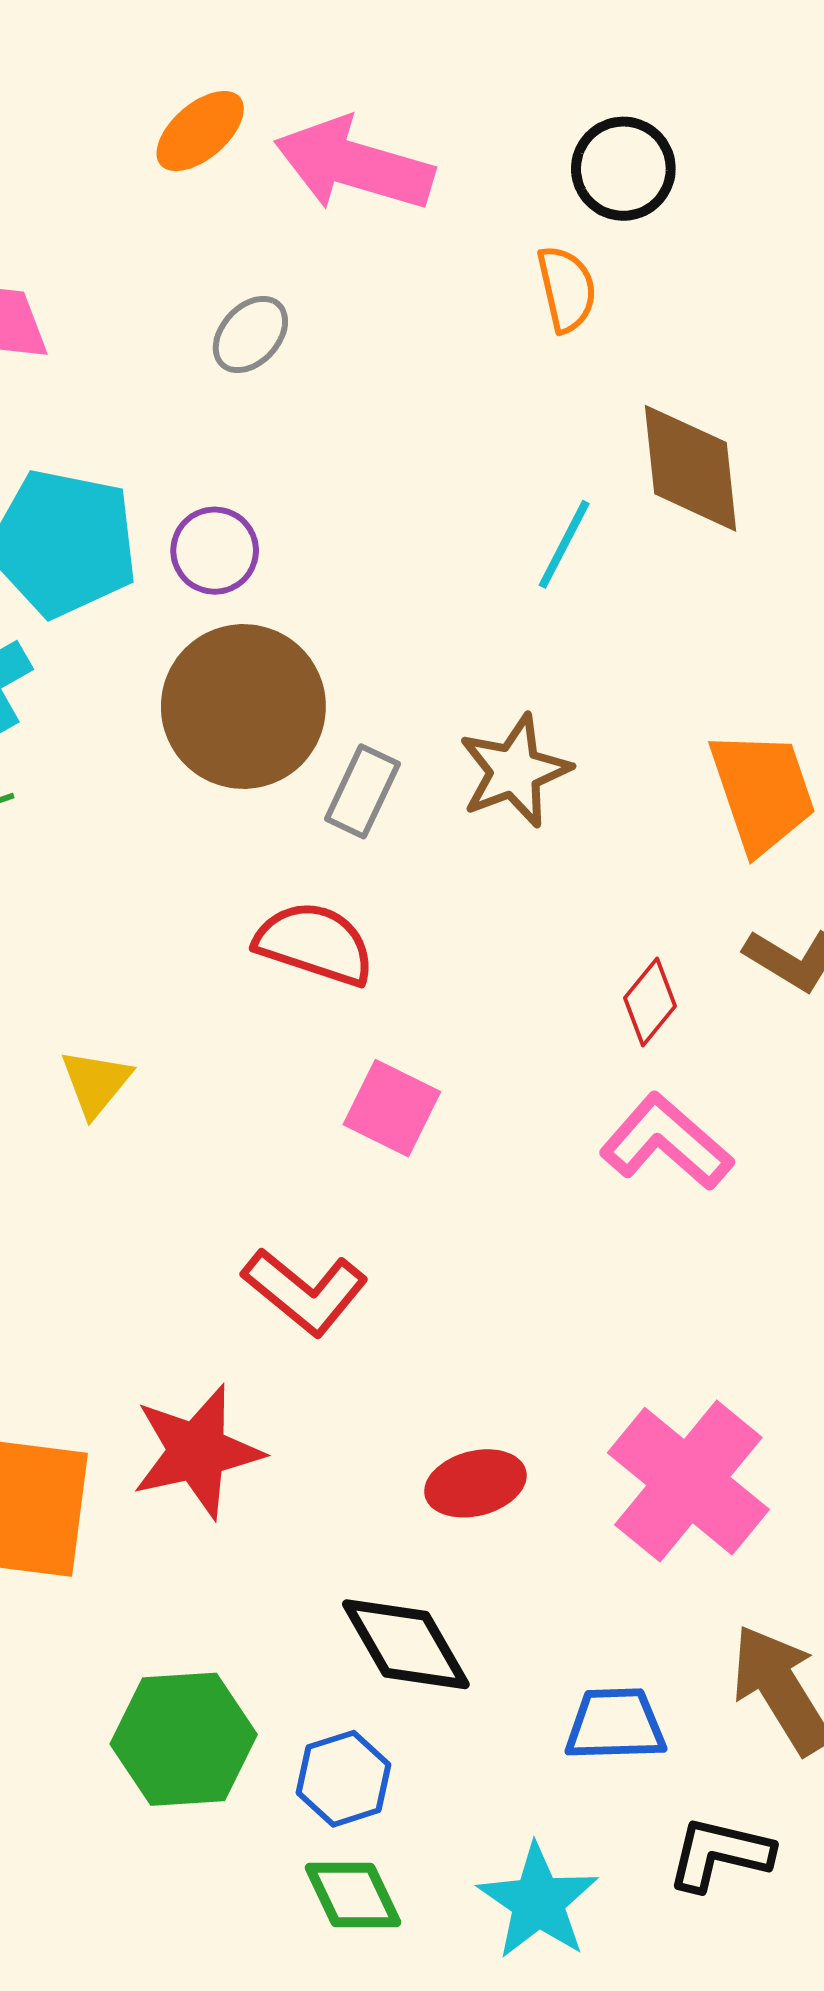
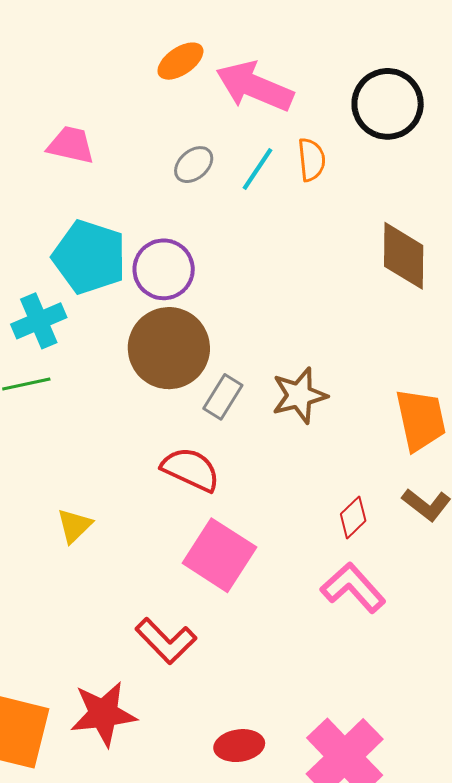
black circle: (623, 169) -> (388, 104), size x1.4
orange semicircle: (567, 289) -> (312, 160), moved
cyan line: (564, 544) -> (258, 169), moved
purple circle: (215, 551) -> (164, 269), size x1.4
pink square: (392, 1108) -> (219, 555), size x1.5

